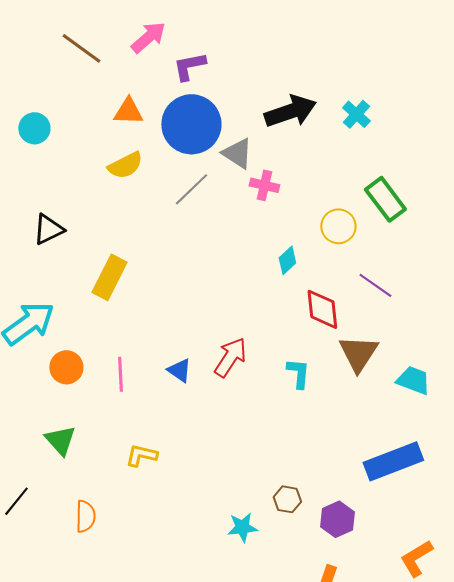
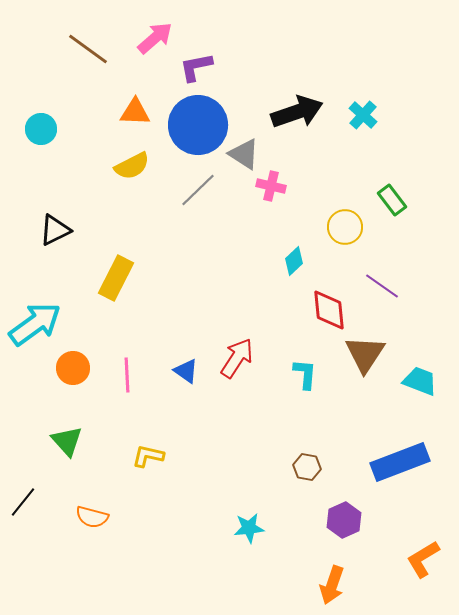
green rectangle: (385, 199) -> (392, 200), size x0.7
brown hexagon: (287, 499) -> (307, 467), moved
orange semicircle: (85, 516) -> (92, 517), turned 104

